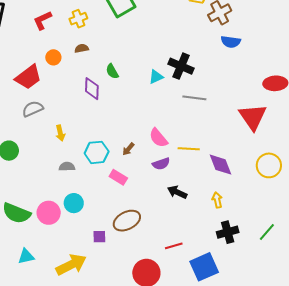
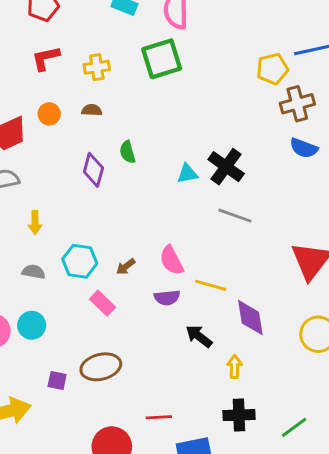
black arrow: (177, 192) -> (199, 336), moved

